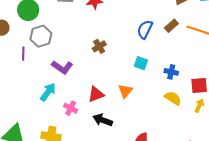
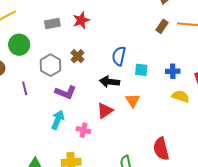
blue semicircle: (145, 29) -> (119, 56), moved
gray hexagon: (41, 36) -> (51, 65), moved
brown cross: (99, 46) -> (77, 56), moved
black arrow: (103, 120) -> (110, 82), moved

